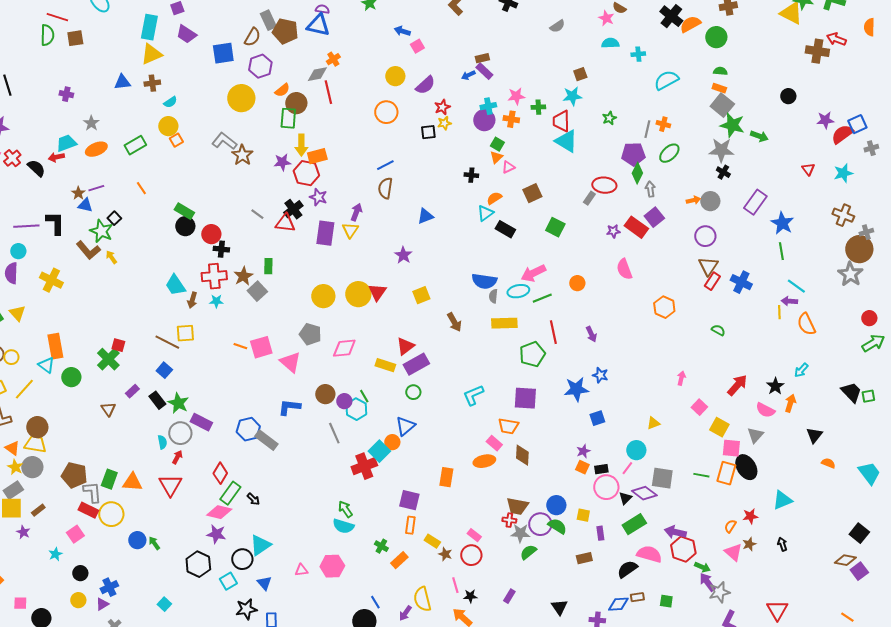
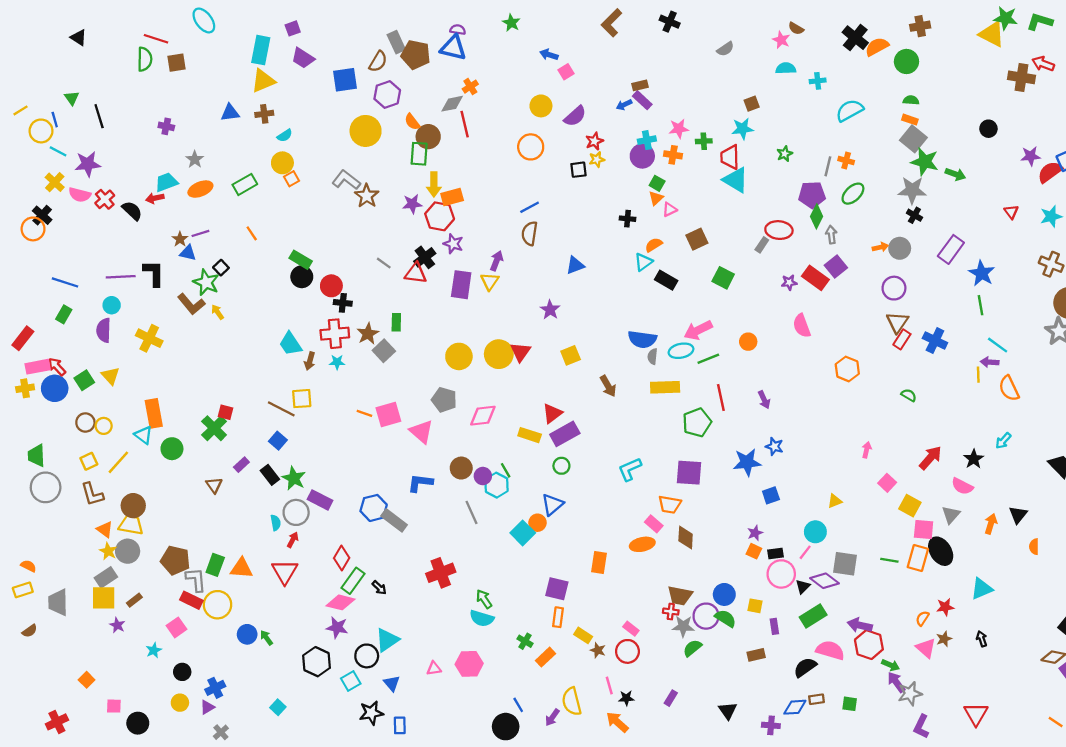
orange semicircle: (282, 90) -> (412, 122), turned 91
orange arrow: (790, 403) -> (991, 524), moved
orange semicircle: (828, 463) -> (1034, 547), turned -112
red cross: (364, 466) -> (441, 573), moved

